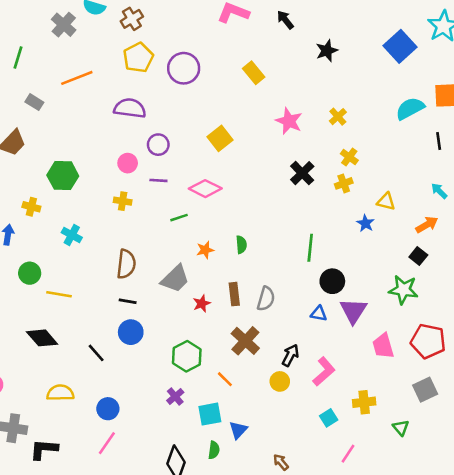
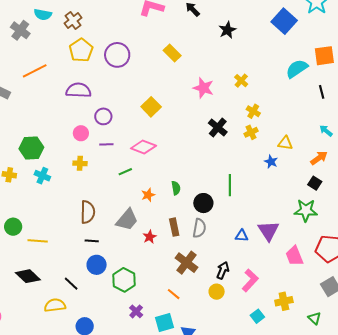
cyan cross: (72, 235) -> (42, 176), moved
black circle: (332, 281) -> (203, 203), moved
green hexagon: (187, 356) -> (124, 280), moved
yellow semicircle: (60, 393) -> (55, 305), moved

